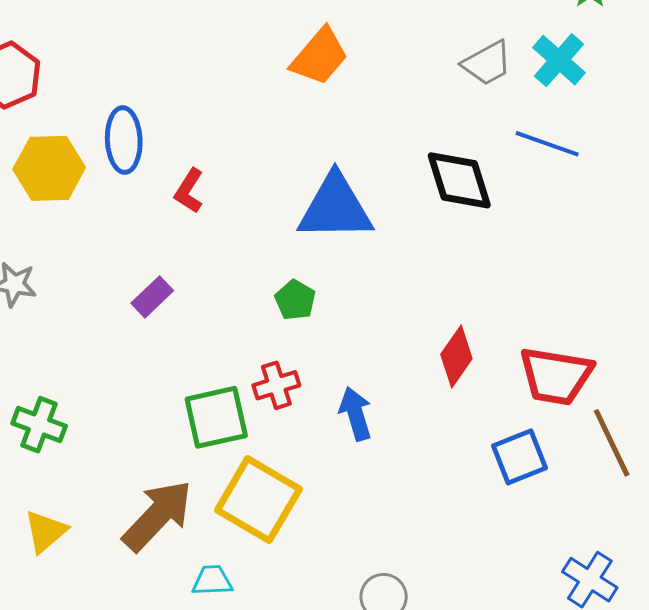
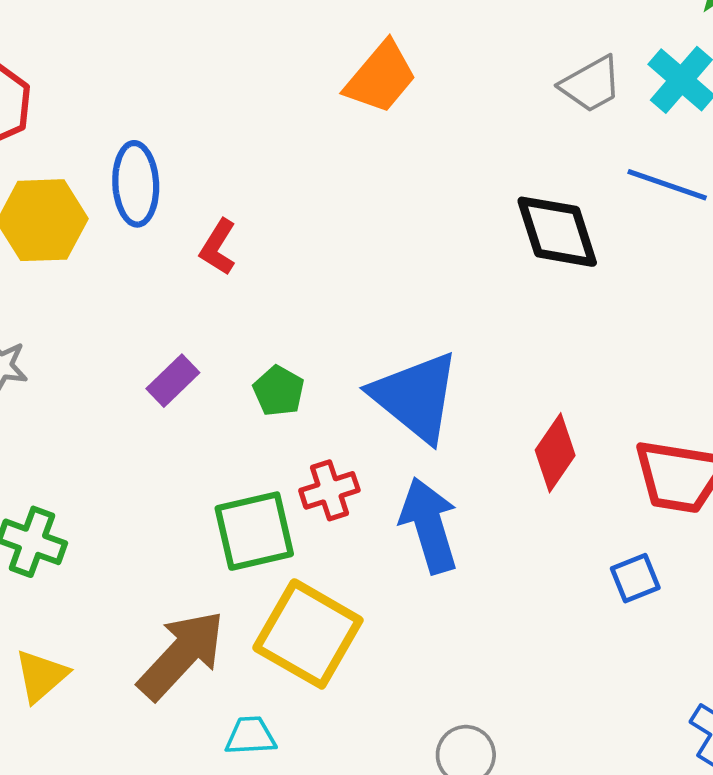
blue triangle: (335, 208) -> (416, 397), moved, turned 40
green pentagon: (295, 300) -> (279, 391), moved
blue arrow: (356, 414) -> (429, 525), size x1.4
blue square: (520, 457) -> (635, 578), size x0.7

